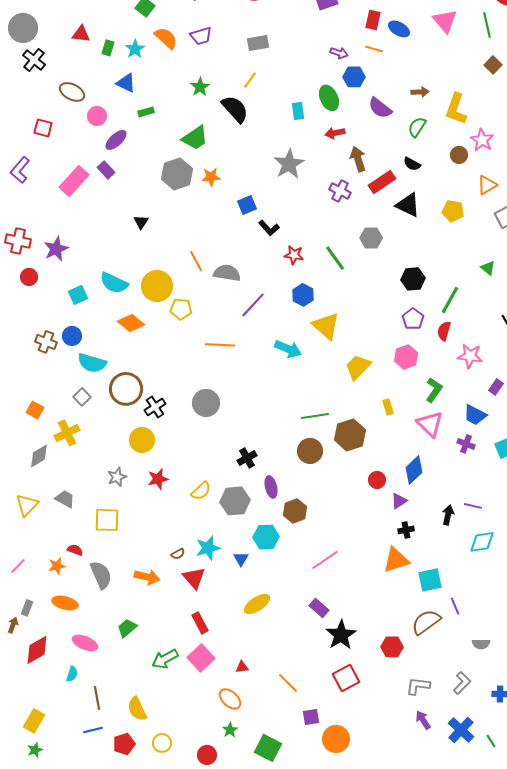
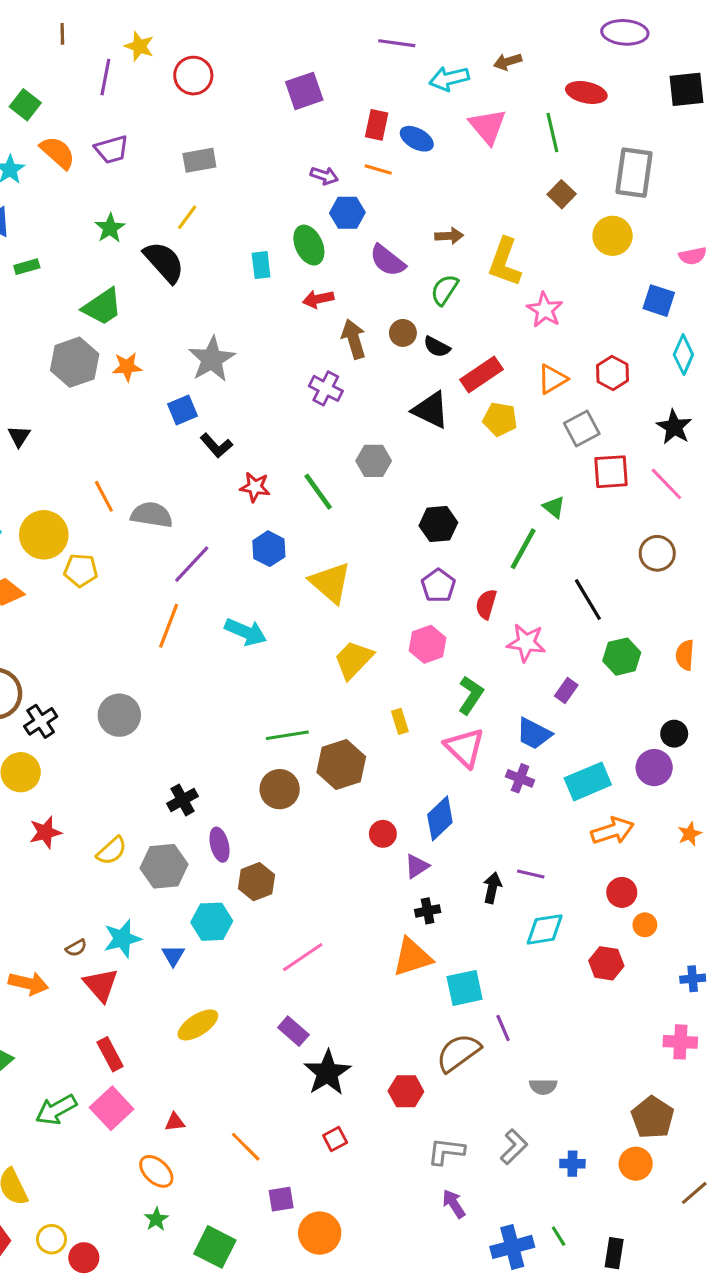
brown circle: (459, 155) -> (403, 333), moved
gray star: (289, 164) -> (212, 359), moved
red rectangle: (382, 182) -> (482, 375), moved
green line: (450, 300) -> (523, 549), moved
yellow triangle: (326, 326) -> (330, 583), moved
orange line: (220, 345) -> (169, 626), moved, turned -72
red square: (346, 678) -> (335, 1139), size x0.6
blue cross: (461, 730) -> (512, 1247), moved, turned 32
red circle: (207, 755) -> (84, 1258), moved

